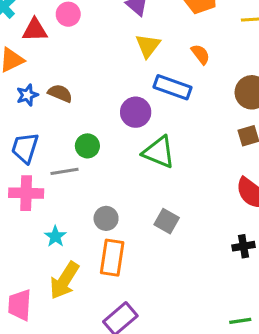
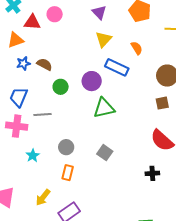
green circle: (87, 146) -> (61, 87), moved
green triangle: (159, 152) -> (104, 108), turned -40
orange rectangle: (112, 258) -> (68, 173), size x0.7
yellow arrow: (64, 280) -> (43, 197), moved, size x0.7

